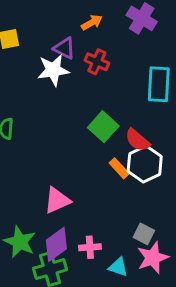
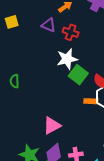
white star: (53, 70) -> (67, 59), moved
orange rectangle: (119, 168) -> (91, 101), turned -40

